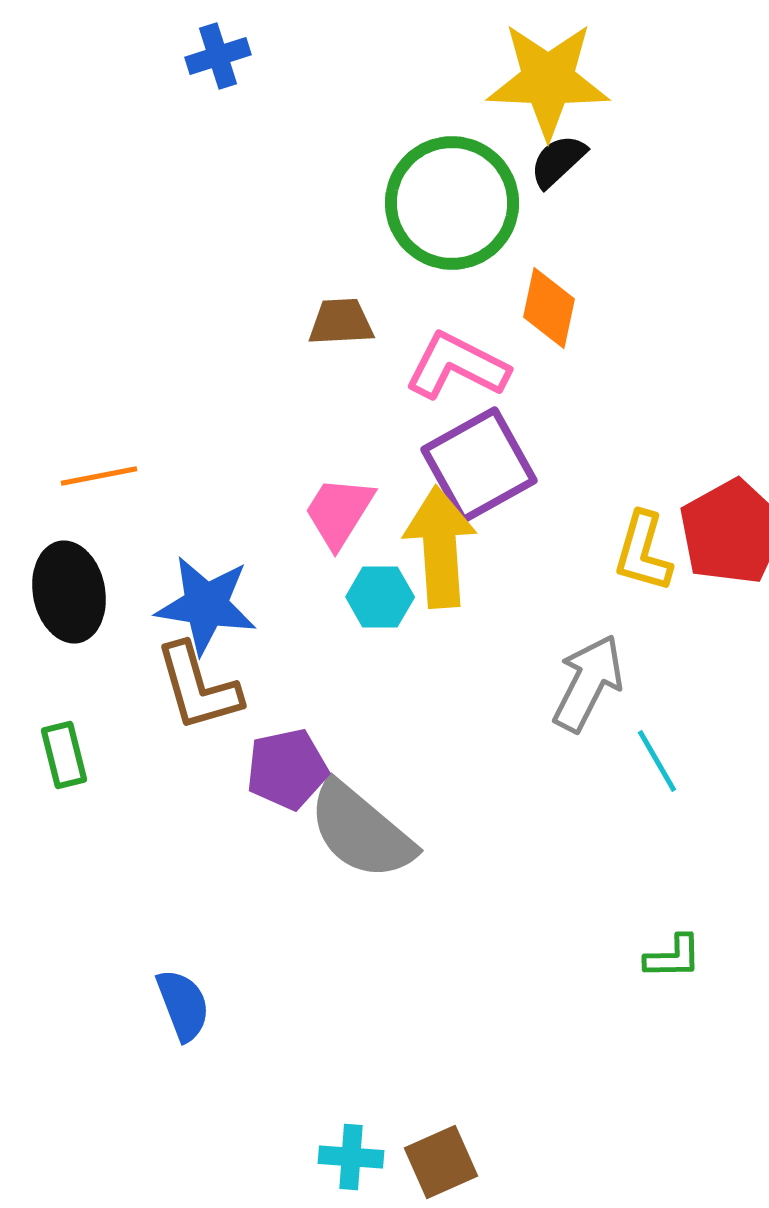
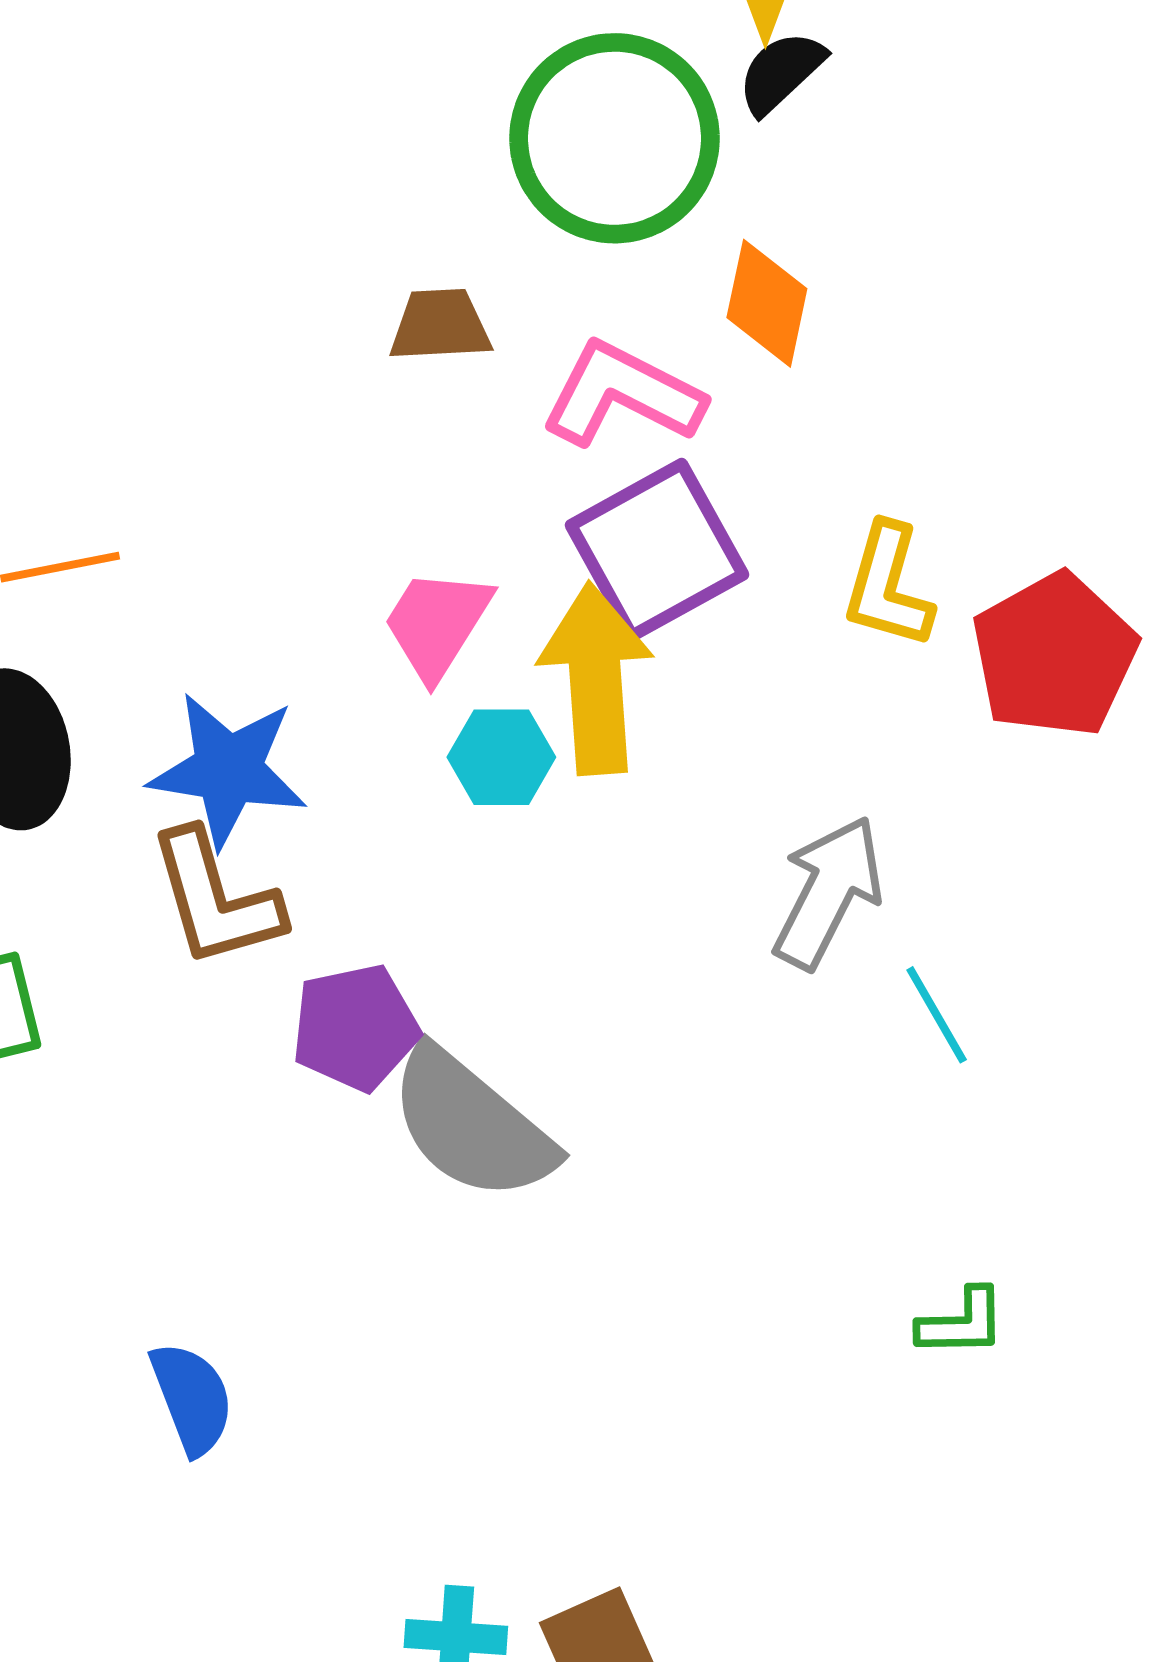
yellow L-shape: (643, 552) -> (888, 586), moved

